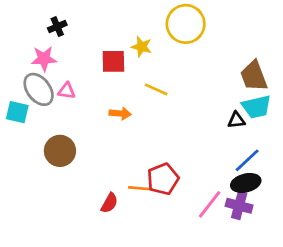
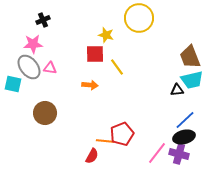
red square: (113, 61) -> (95, 54), moved
yellow line: (156, 89) -> (117, 67), turned 30
red semicircle: (109, 203) -> (92, 156), moved

